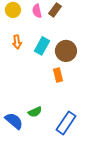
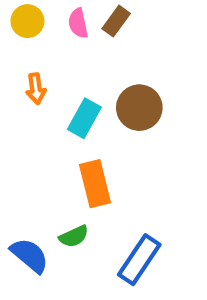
cyan rectangle: (42, 46) -> (84, 118), moved
orange rectangle: (58, 75) -> (95, 184), moved, size x1.5

